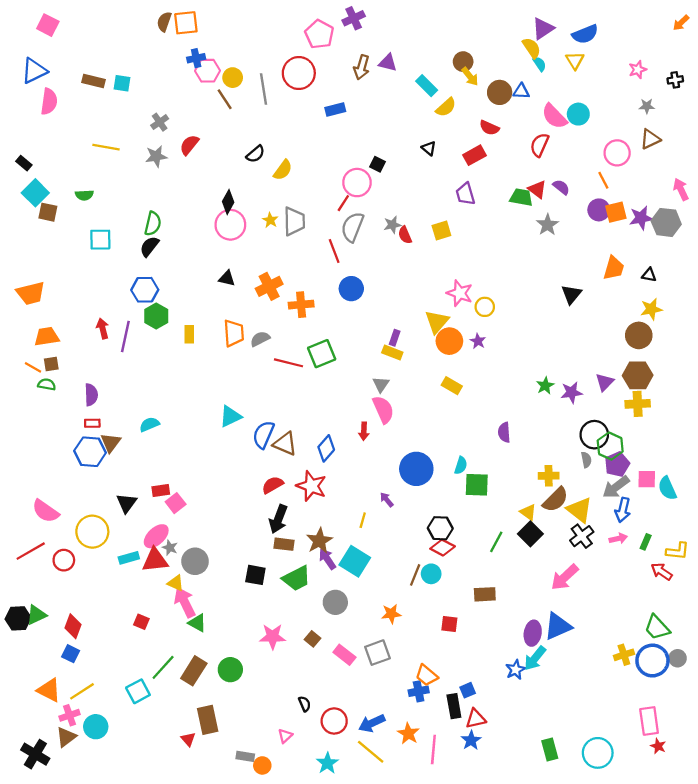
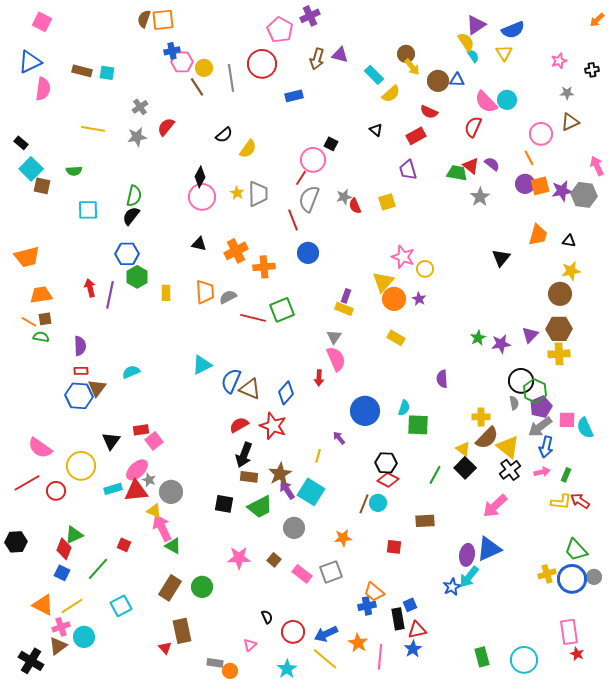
yellow L-shape: (678, 551) -> (561, 502), moved
green triangle: (36, 615) -> (74, 535), moved
green line: (163, 667) -> (98, 569), moved

